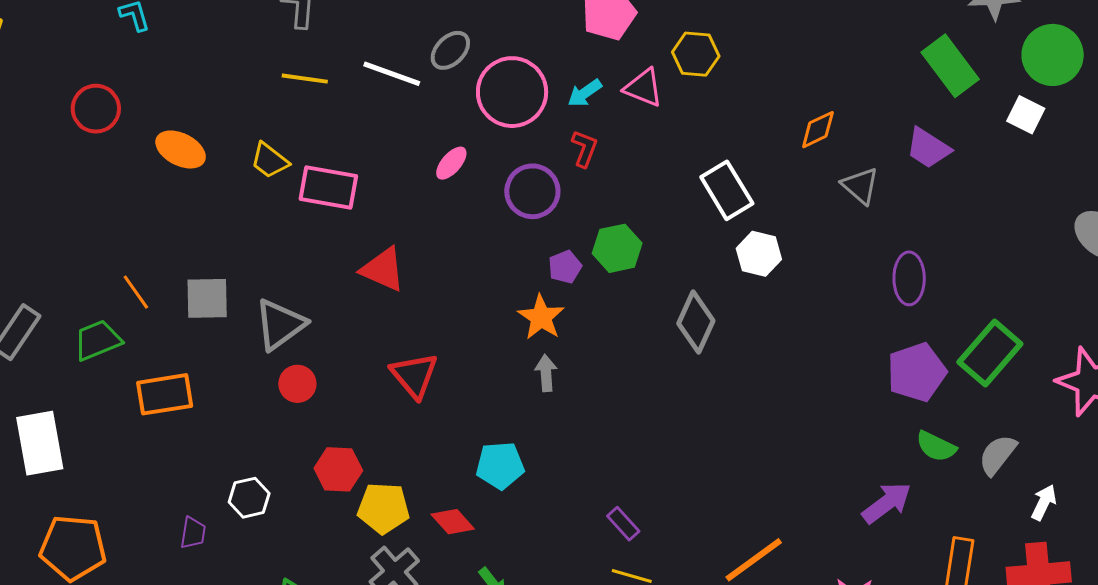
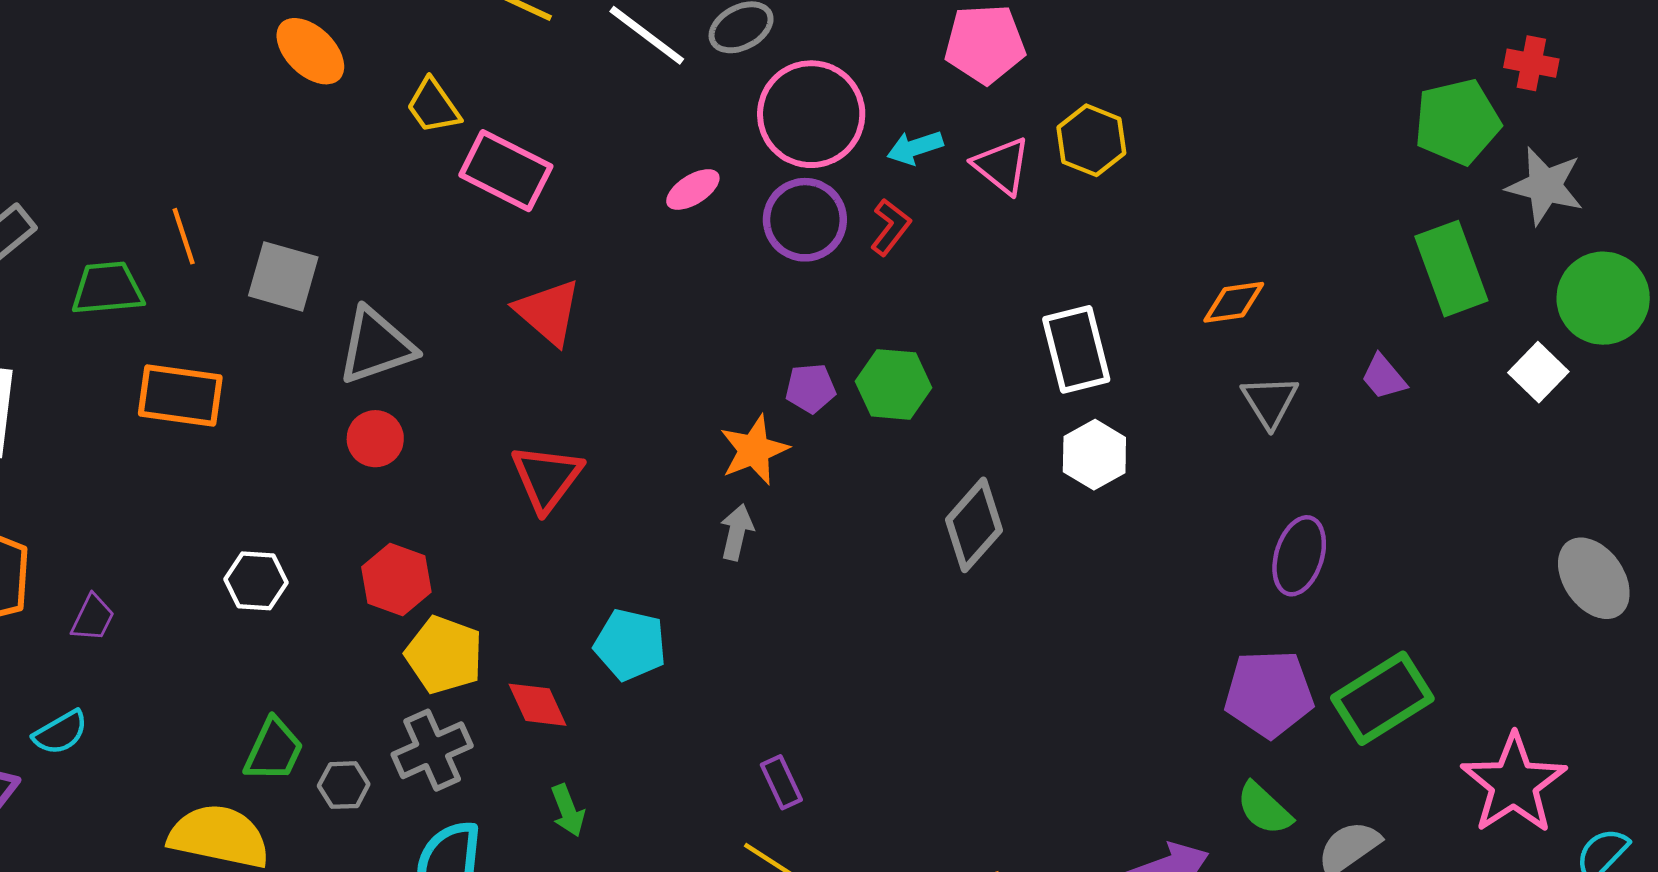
purple trapezoid: (928, 148) -> (1384, 377), size x0.7
purple circle: (532, 191) -> (805, 220), moved
purple trapezoid: (193, 533) -> (93, 618), moved

